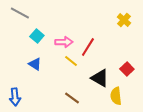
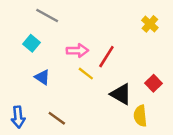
gray line: (20, 13) -> (47, 16), moved
cyan square: (37, 36) -> (31, 43), moved
brown line: (72, 98) -> (57, 118), moved

